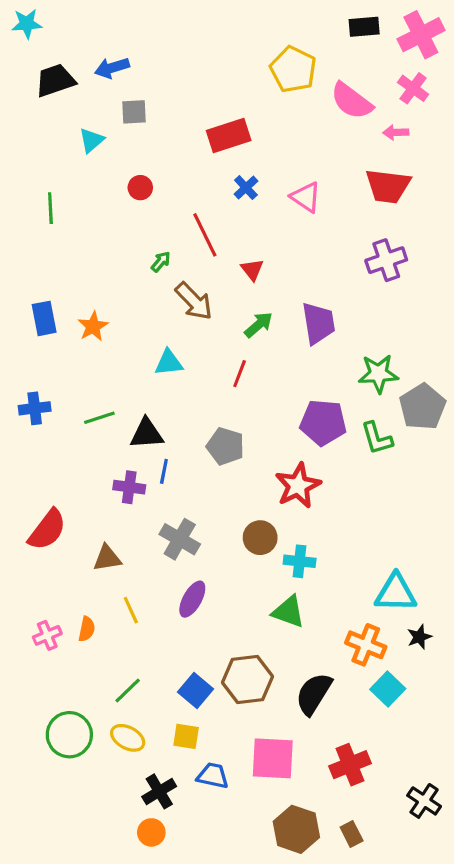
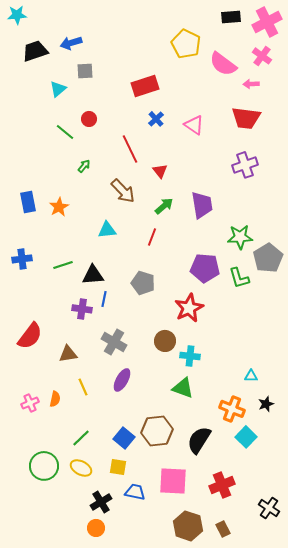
green line: (50, 208) -> (65, 132), moved, turned -48
green arrow: (161, 262) -> (84, 166), moved
cyan triangle: (396, 593) -> (251, 376), size x0.5

